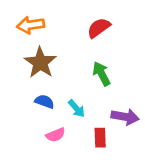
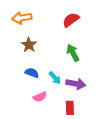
brown star: (40, 63) -> (29, 45), size x0.7
purple arrow: (125, 117) -> (76, 84), moved
red rectangle: (100, 138) -> (70, 108), moved

